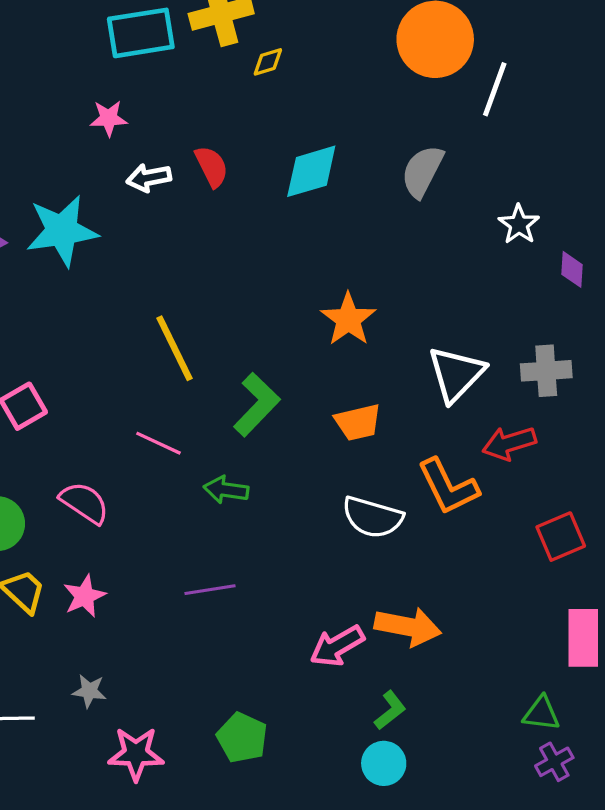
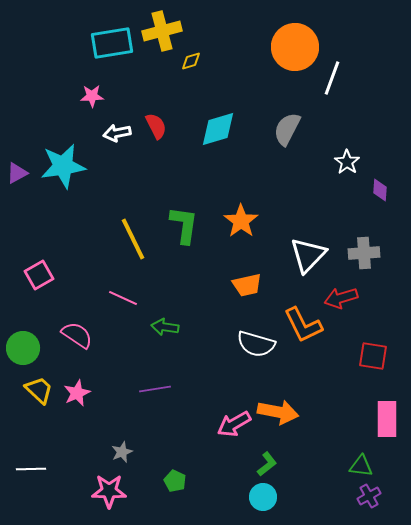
green L-shape: (257, 405) -> (184, 225), moved, turned -36
red square: (561, 537) -> (373, 356), turned 32
gray star: (89, 691) -> (122, 452), moved, turned -30
green pentagon: (242, 738) -> (175, 481), size x0.7

